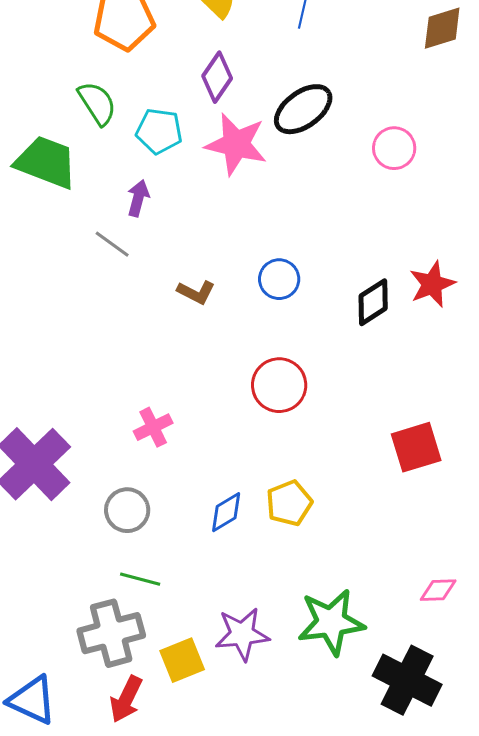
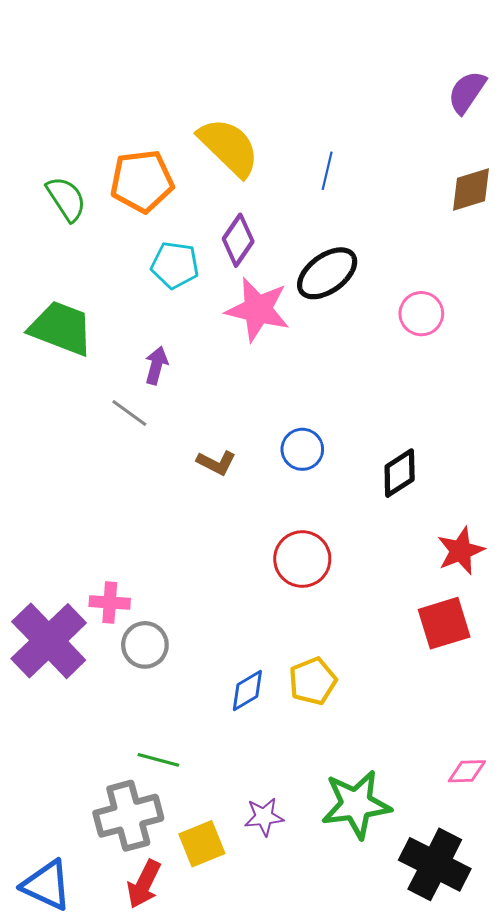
green semicircle: (97, 103) -> (66, 199), moved
cyan pentagon: (159, 131) -> (175, 265), moved
red star: (432, 284) -> (461, 551), moved
pink cross: (153, 427) -> (110, 602), moved, turned 30
gray circle: (127, 510) -> (145, 645), moved
purple star: (242, 634) -> (264, 817), size x0.7

